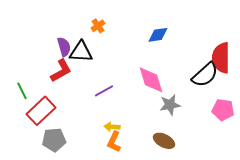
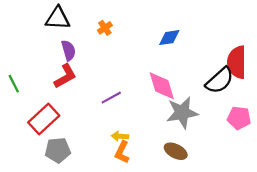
black triangle: (81, 52) -> (58, 18), moved
green line: (22, 91) -> (14, 84), moved
gray star: (170, 105) -> (182, 113), size x1.4

